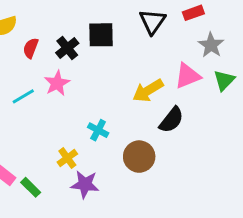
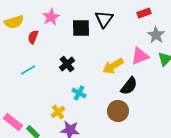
black triangle: (152, 22) -> (104, 19), moved
black cross: (67, 48) -> (67, 64), moved
pink star: (57, 83) -> (51, 17), moved
brown circle: (139, 157) -> (118, 111), moved

